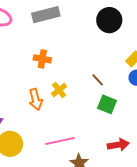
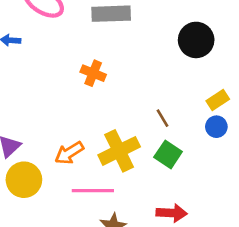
yellow cross: (59, 90) -> (119, 151), moved, size x1.8
orange arrow: (36, 99) -> (69, 153), moved, turned 60

